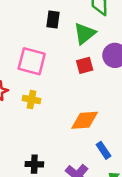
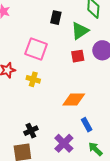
black cross: (34, 164) -> (31, 131), turned -32

